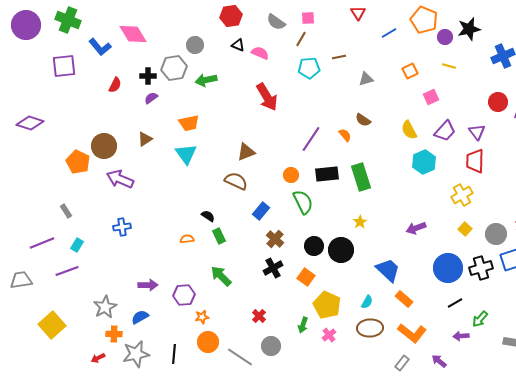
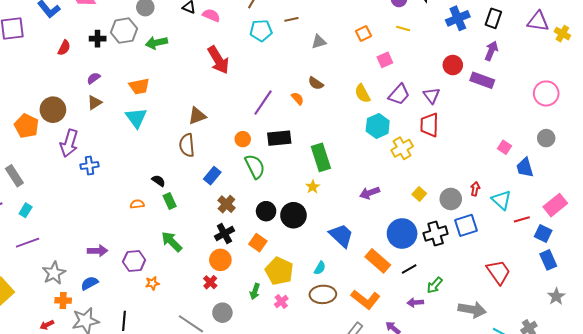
purple semicircle: (151, 98) -> (94, 78), moved
green rectangle: (361, 177) -> (321, 157), moved
purple arrow: (120, 179) -> (69, 143), turned -96
brown semicircle: (236, 181) -> (187, 145), turned -120
yellow cross: (462, 195) -> (402, 148), moved
gray rectangle: (66, 211) -> (14, 176), size x1.5
blue cross: (122, 227) -> (89, 165), moved
purple line: (67, 271) -> (28, 243), moved
orange rectangle: (404, 299) -> (378, 261), moved, size x1.4
orange circle: (208, 342) -> (220, 260), moved

